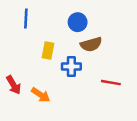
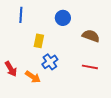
brown semicircle: (91, 44) -> (91, 36), moved, turned -144
blue cross: (71, 67) -> (50, 62), moved, turned -35

